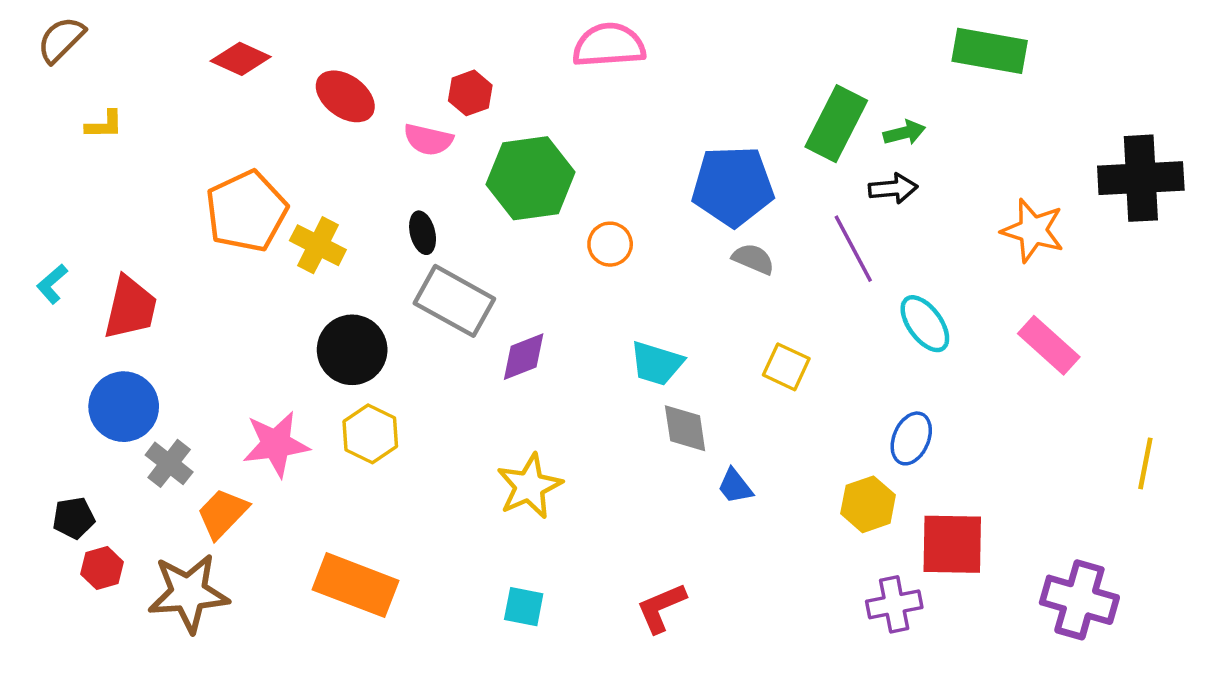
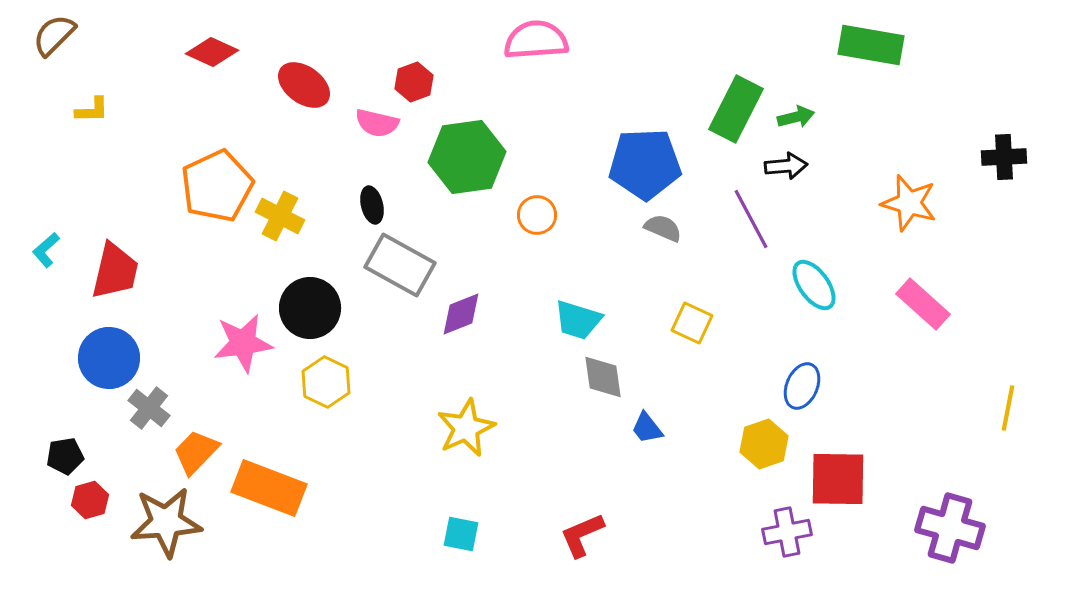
black cross: (1141, 178) -> (1004, 157), size x0.6
pink star: (276, 444) -> (243, 343), moved
orange rectangle: (355, 585) -> (269, 488), moved

